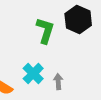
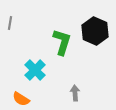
cyan cross: (33, 74) -> (35, 70), moved

